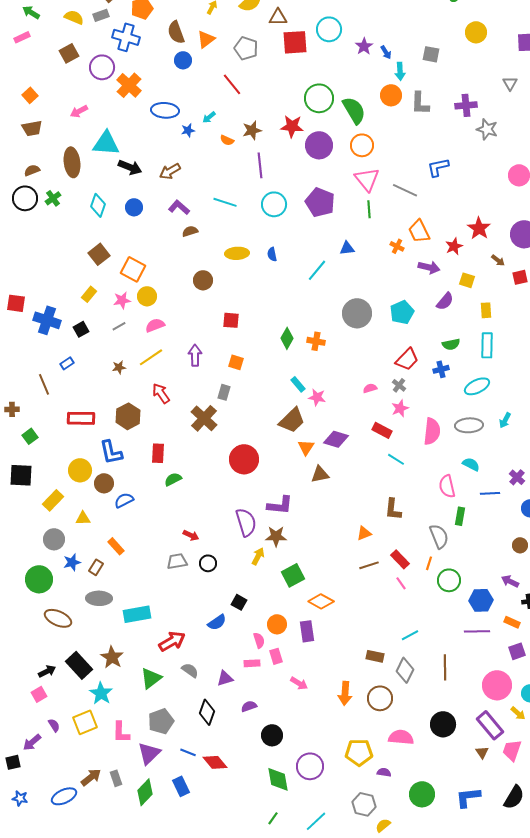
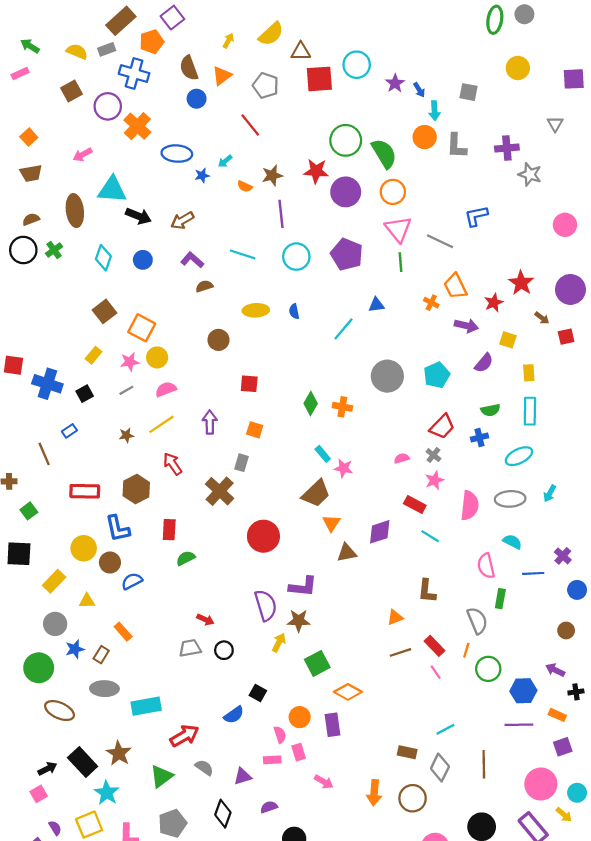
purple diamond: (336, 439) -> (380, 532), moved, turned -35

